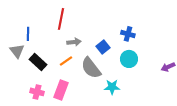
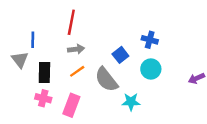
gray arrow: (74, 42) -> (76, 49), moved
black rectangle: (38, 62) -> (44, 73), turned 48
pink cross: (37, 92) -> (43, 98), moved

